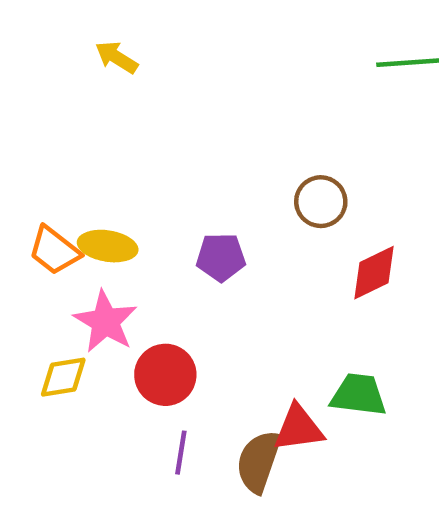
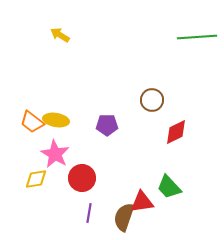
green trapezoid: (359, 395) -> (169, 187), turned -140

